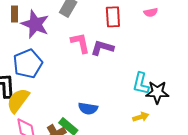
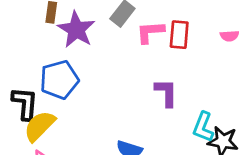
pink L-shape: (80, 43) -> (150, 32), moved, turned -90
purple L-shape: (102, 48) -> (166, 93), moved, turned 65

